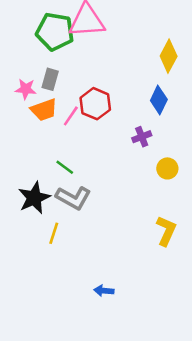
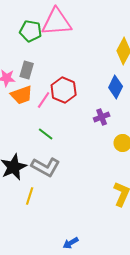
green pentagon: (55, 32) -> (31, 31), size x0.7
green line: (65, 167) -> (46, 134), moved
blue arrow: (104, 291) -> (71, 243), turned -35

